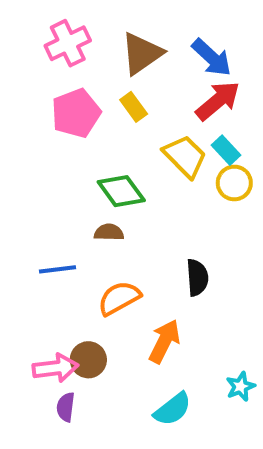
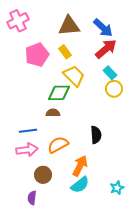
pink cross: (68, 43) -> (18, 21), moved
brown triangle: (142, 53) -> (69, 26), turned 30
yellow trapezoid: (185, 156) -> (74, 76), moved
green diamond: (121, 191) -> (59, 93), turned -55
pink arrow: (55, 368) -> (27, 150), moved
cyan semicircle: (173, 409) -> (80, 185), moved

